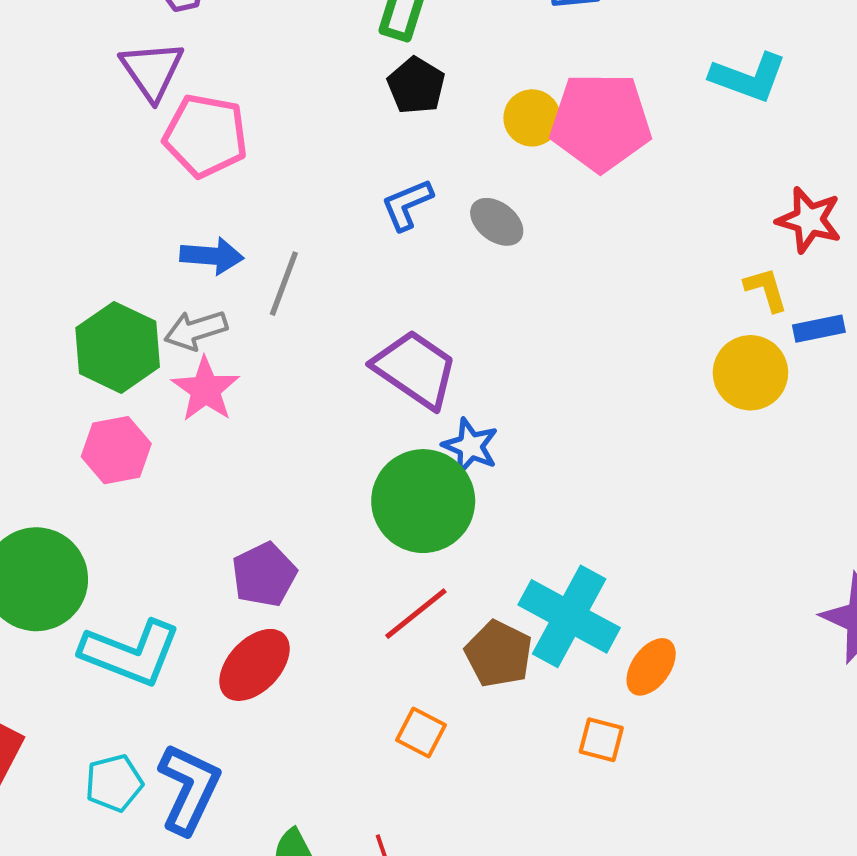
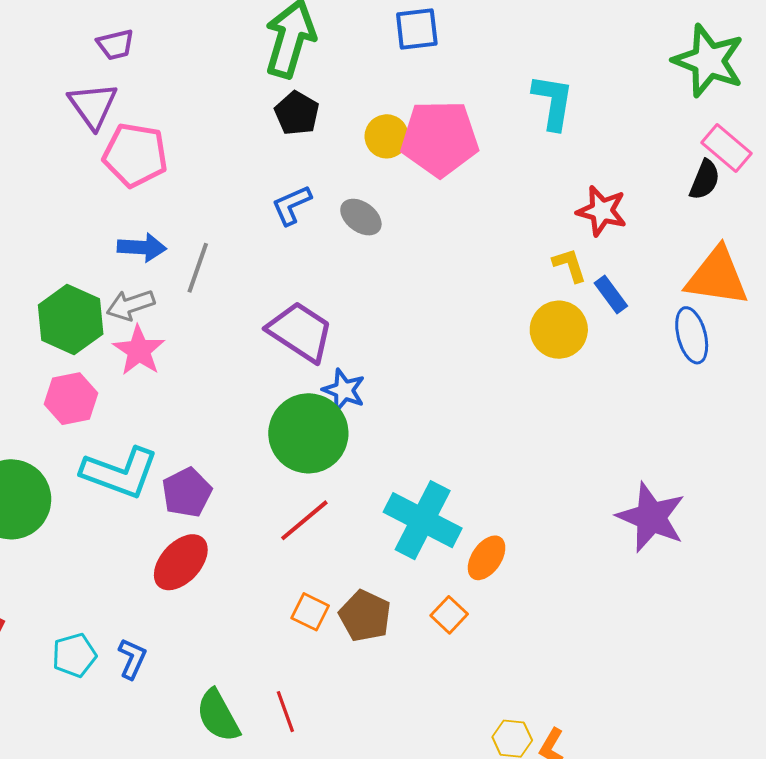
cyan L-shape: (748, 77) -> (553, 102), turned -100
blue rectangle: (819, 329) -> (611, 295), turned 66
cyan L-shape: (131, 653) -> (120, 473), moved
brown pentagon: (499, 654) -> (365, 616), moved
orange square: (601, 740) -> (449, 615), turned 30
blue L-shape: (189, 789) -> (132, 659), size x0.6

